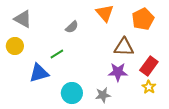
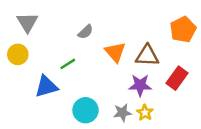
orange triangle: (105, 13) -> (115, 52), moved
gray triangle: (23, 19) -> (27, 22), turned 30
orange pentagon: (143, 19) -> (183, 29), moved
yellow star: (149, 87) -> (145, 113), moved

